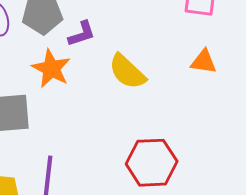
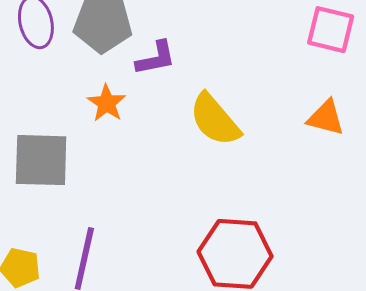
orange star: (51, 69) -> (107, 103), size x0.7

